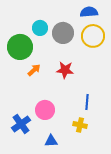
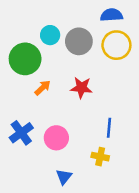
blue cross: (21, 124) -> (21, 133), moved
blue triangle: (51, 141) -> (64, 177), turned -48

